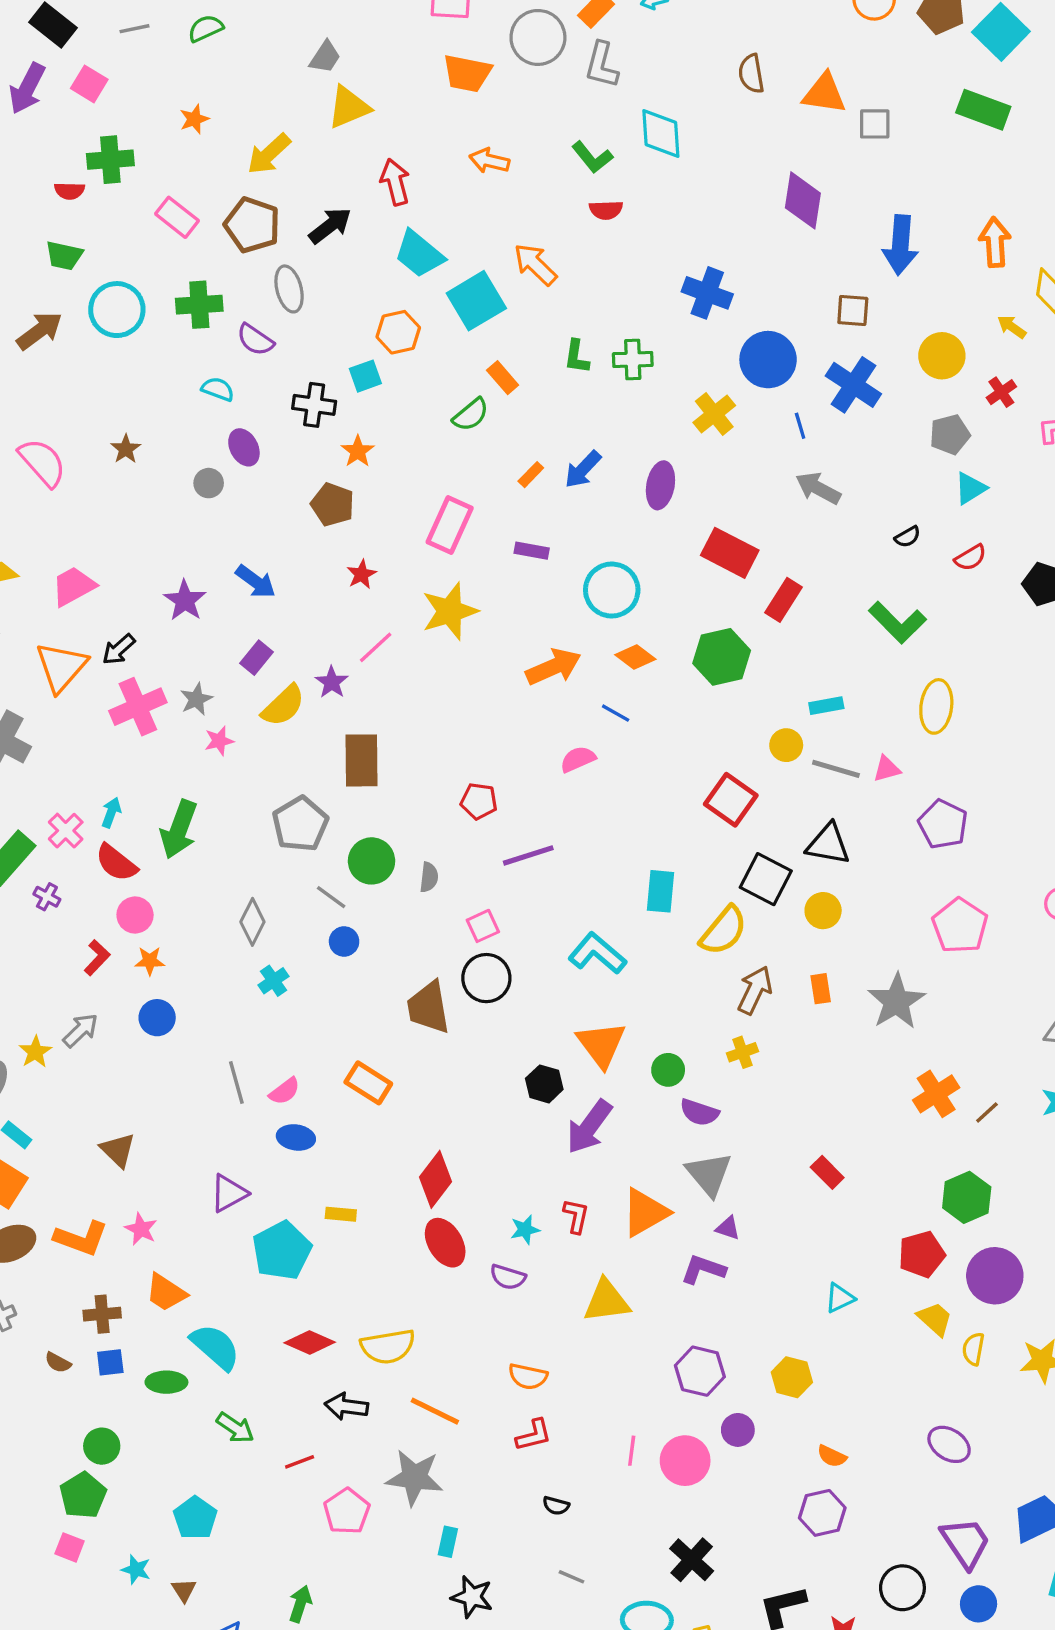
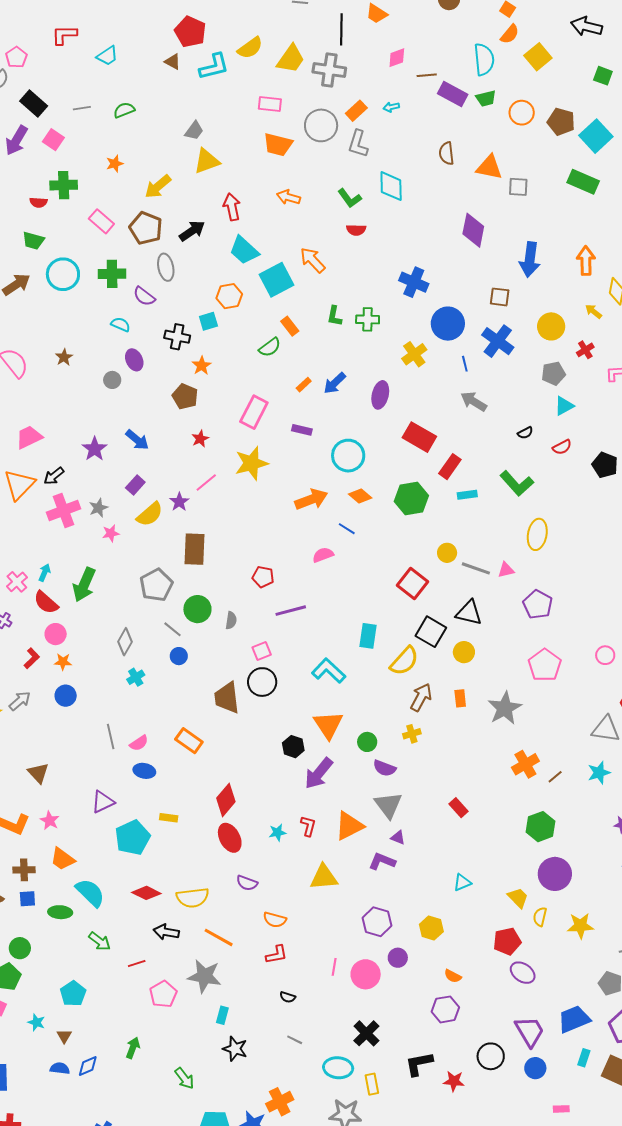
cyan rectangle: (826, 706) -> (467, 495), moved
red pentagon: (922, 1254) -> (507, 941), moved
purple semicircle: (508, 1277) -> (247, 883), moved

